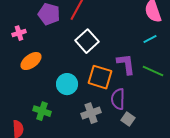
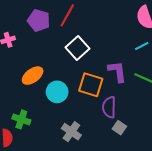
orange ellipse: (31, 61) -> (33, 76), moved
green cross: (42, 111) -> (21, 119), moved
gray cross: (91, 113) -> (71, 132), moved, turned -36

